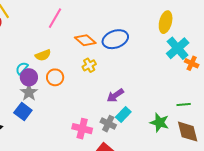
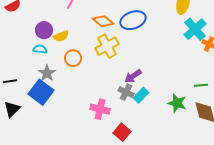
yellow cross: (89, 65) -> (107, 46), size x1.6
cyan semicircle: (22, 68) -> (40, 49), turned 56
purple circle: (29, 77) -> (44, 30), moved
blue square: (23, 111) -> (41, 92), size x1.4
gray cross: (108, 124) -> (126, 92), moved

